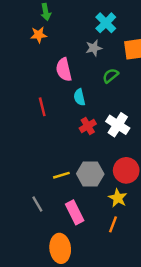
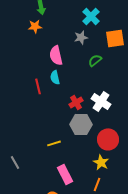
cyan semicircle: (79, 97) -> (55, 77), moved
gray hexagon: (90, 174) -> (81, 124), moved
gray line: (37, 204) -> (15, 162), moved

